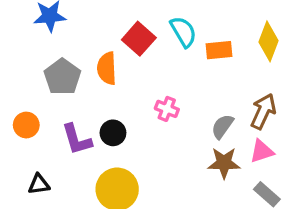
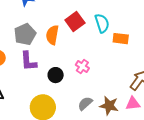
gray semicircle: (222, 126) -> (85, 103), moved
black circle: (113, 133) -> (56, 75), moved
purple L-shape: (77, 139) -> (28, 61), moved

